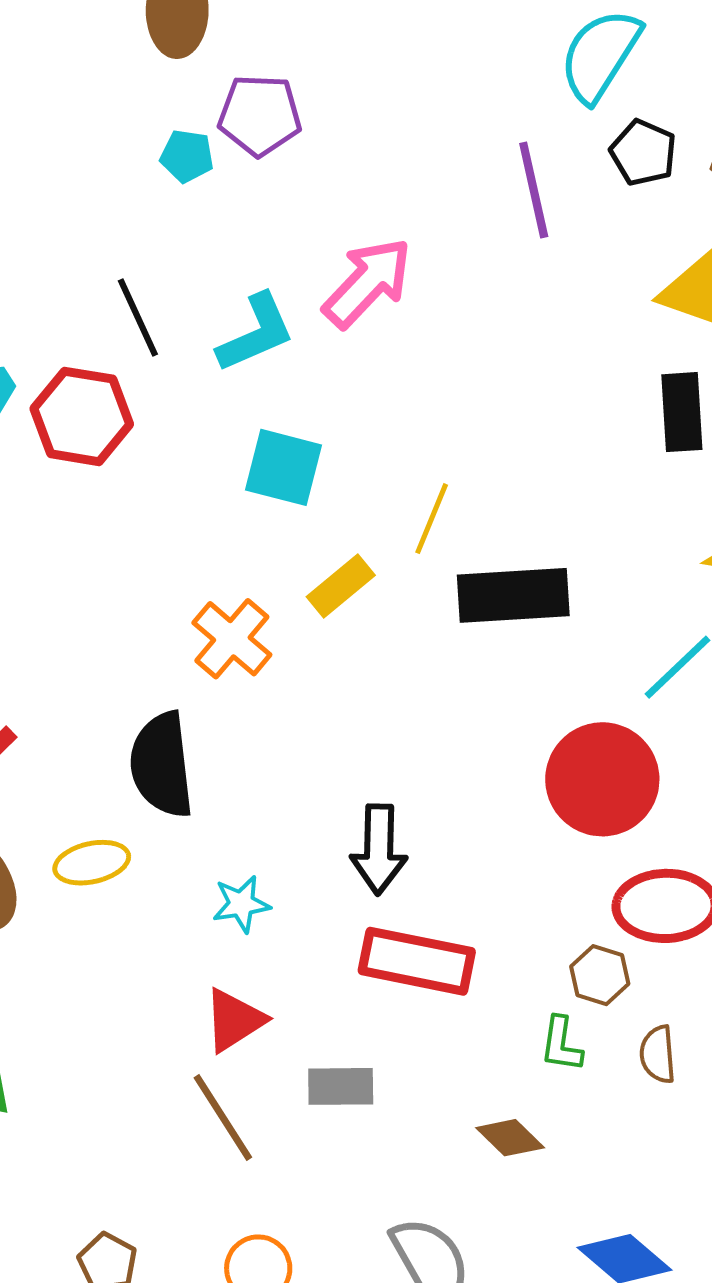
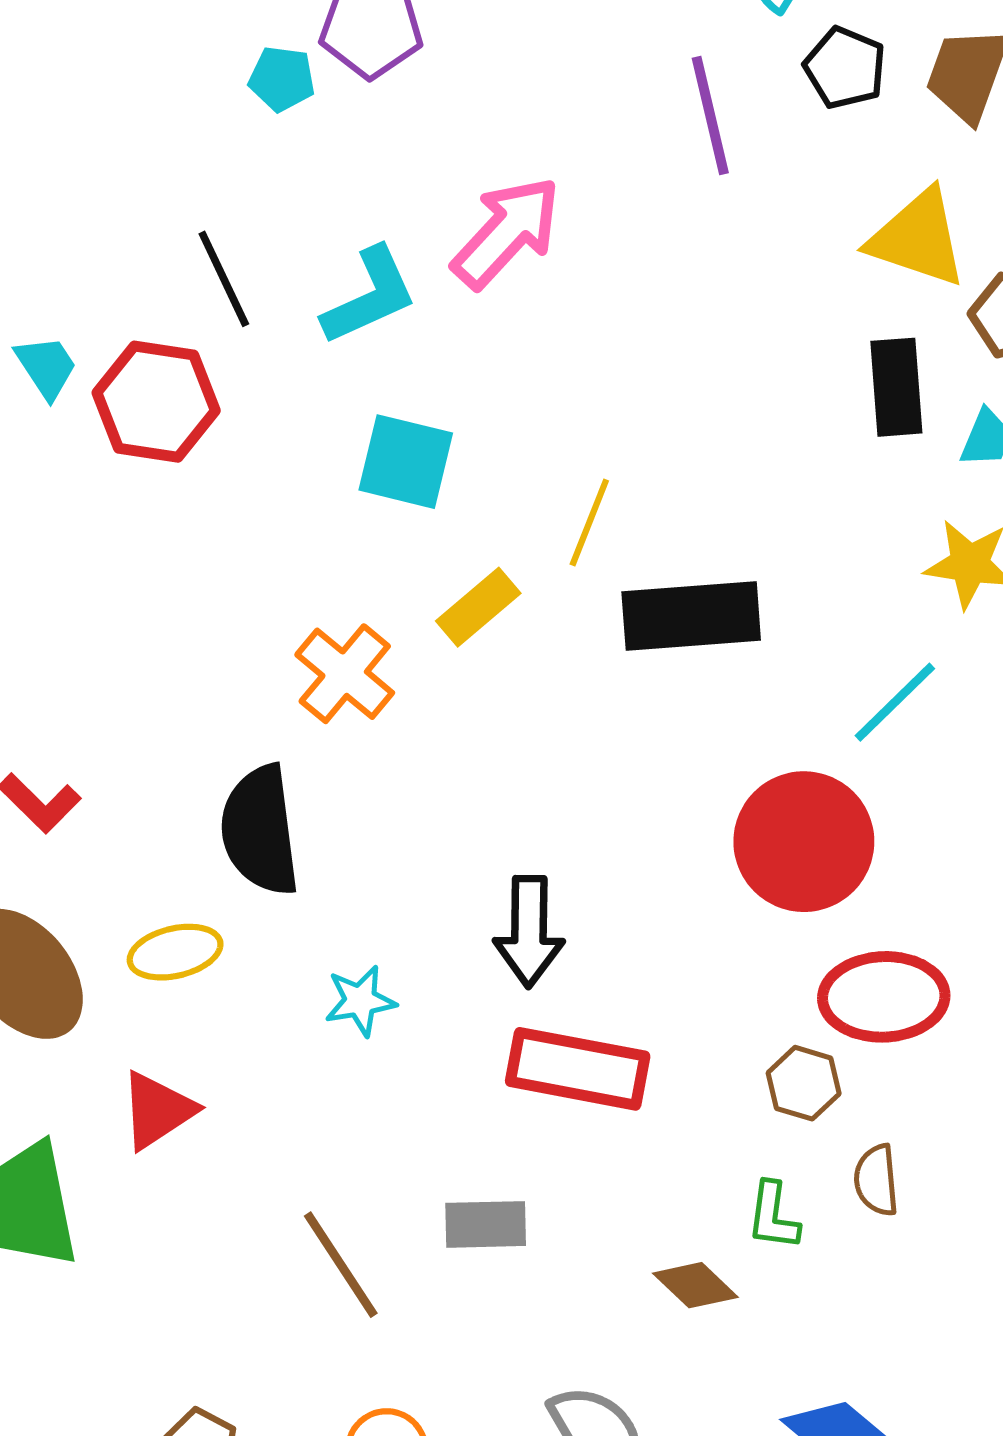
red triangle: (234, 1020) -> (157, 1110), moved
green L-shape: (561, 1044) -> (773, 1216), moved

